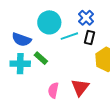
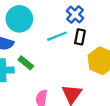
cyan circle: (49, 22) -> (19, 19), moved

